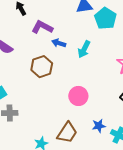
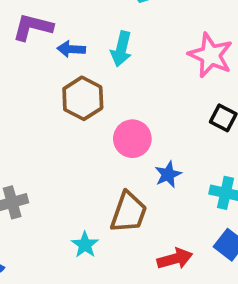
brown hexagon: (42, 67) -> (83, 98), moved
blue star: (99, 126) -> (168, 174), moved

